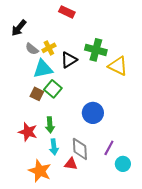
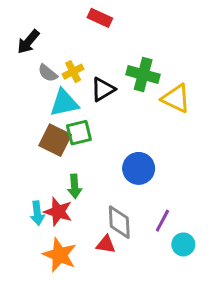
green square: (53, 89) -> (79, 133), turned 36
brown square: (37, 94) -> (55, 140), size x1.5
red star: (28, 132) -> (58, 212), moved
cyan arrow: (54, 147) -> (37, 213), moved

